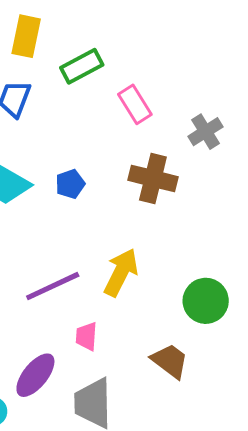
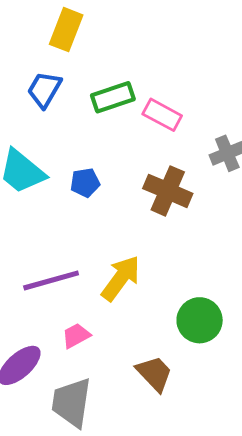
green rectangle: (82, 66) -> (113, 97), moved
pink rectangle: (135, 104) -> (162, 115), turned -39
pink trapezoid: (86, 336) -> (76, 336), turned 48

